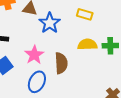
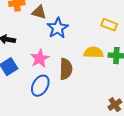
yellow rectangle: (85, 14) -> (109, 25), moved

